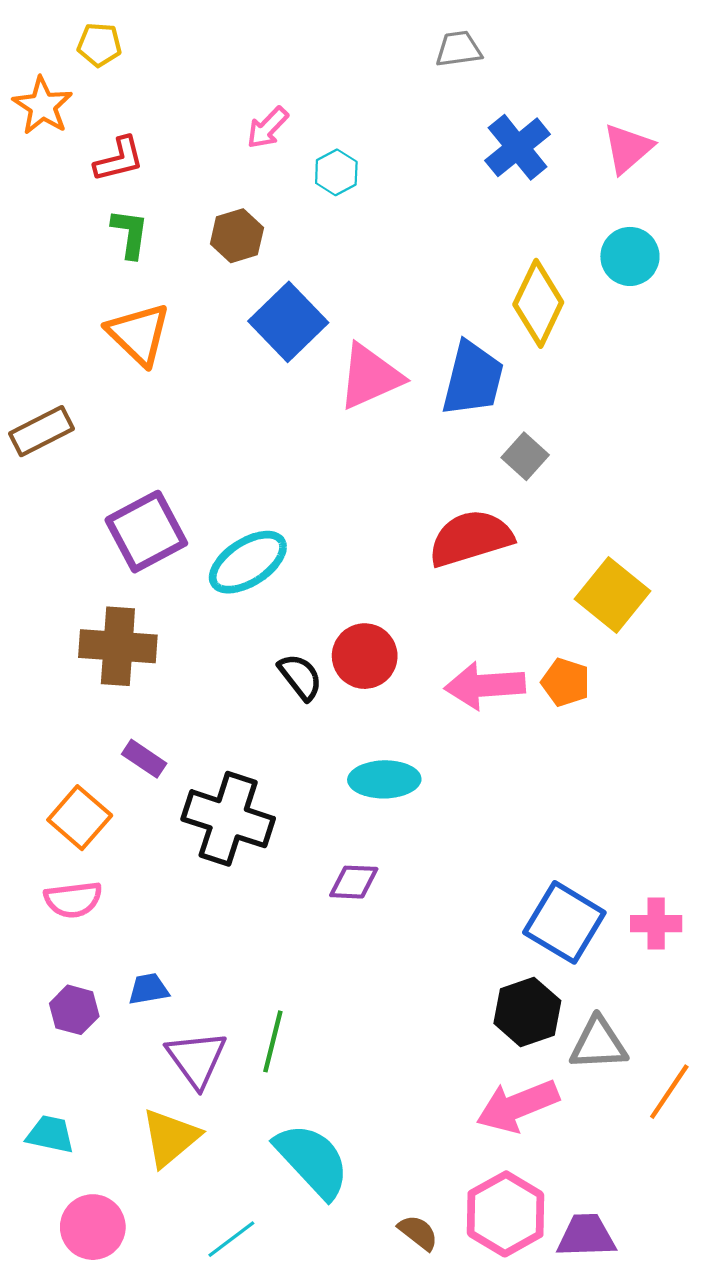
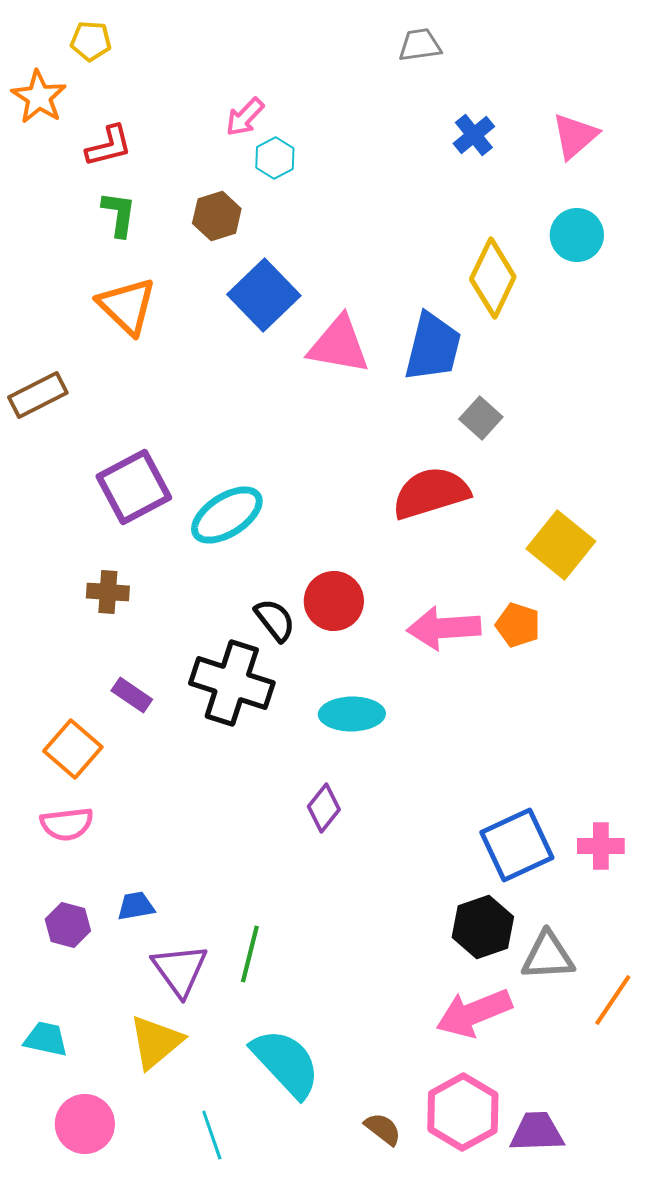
blue cross: (518, 147) -> (474, 135), size x0.7
cyan hexagon: (336, 172) -> (275, 158), moved
pink triangle: (370, 377) -> (339, 345), turned 34
brown cross: (118, 646) -> (108, 592), size x0.6
black cross: (228, 819) -> (232, 683), moved
purple diamond: (354, 882) -> (324, 808), turned -54
blue square: (564, 922) -> (517, 845), turned 34
cyan line: (231, 1239) -> (212, 1135), turned -72

